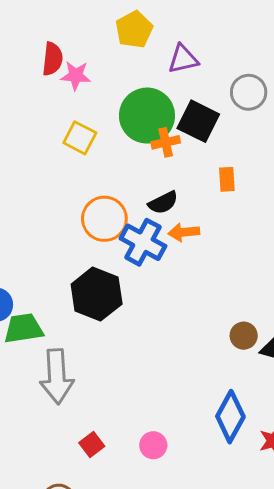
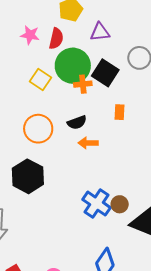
red semicircle: (52, 59) -> (56, 39), moved
yellow square: (80, 138) -> (40, 79), moved
blue cross: (143, 242) -> (96, 204), moved
brown circle: (244, 336) -> (120, 204), moved

